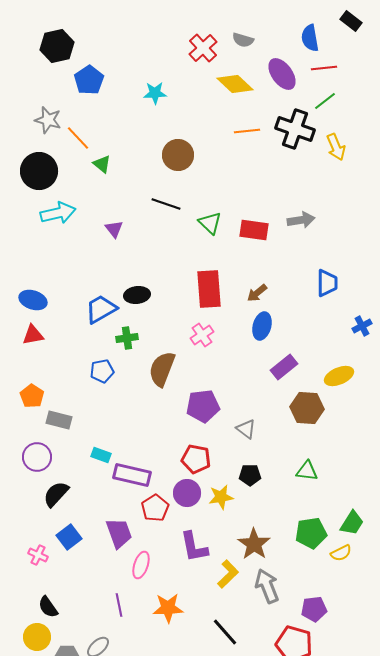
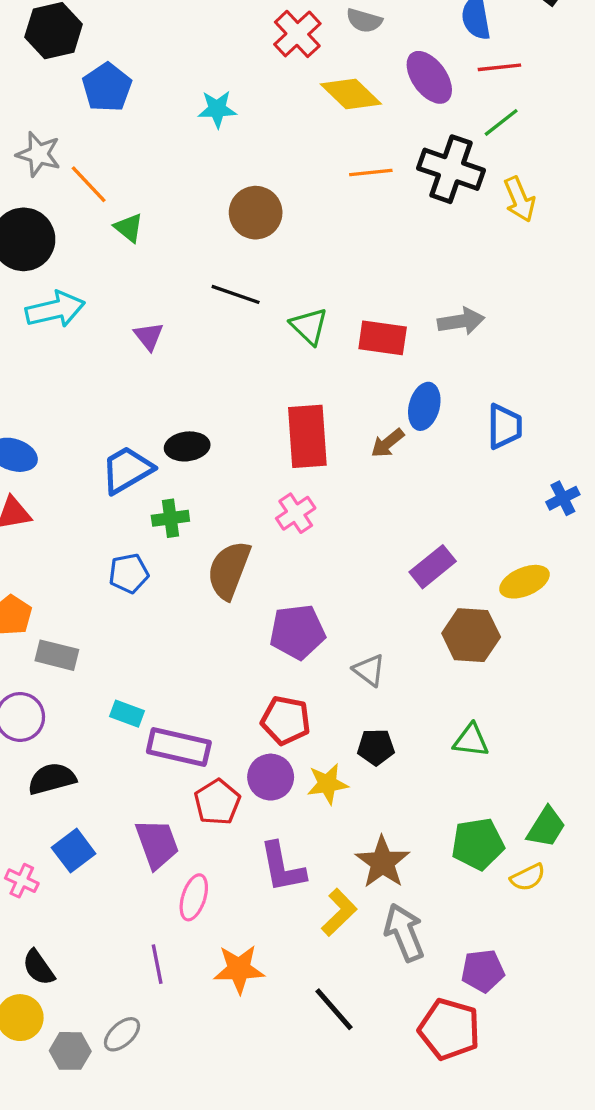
blue ellipse: (262, 326) -> (424, 406), moved
black semicircle: (56, 494) -> (52, 779), turned 32

